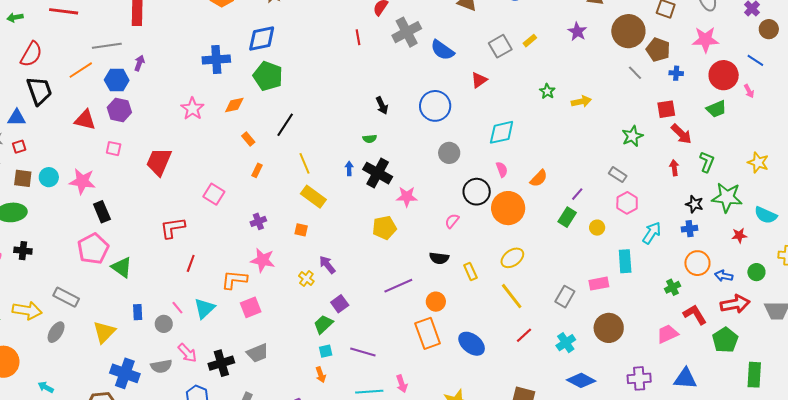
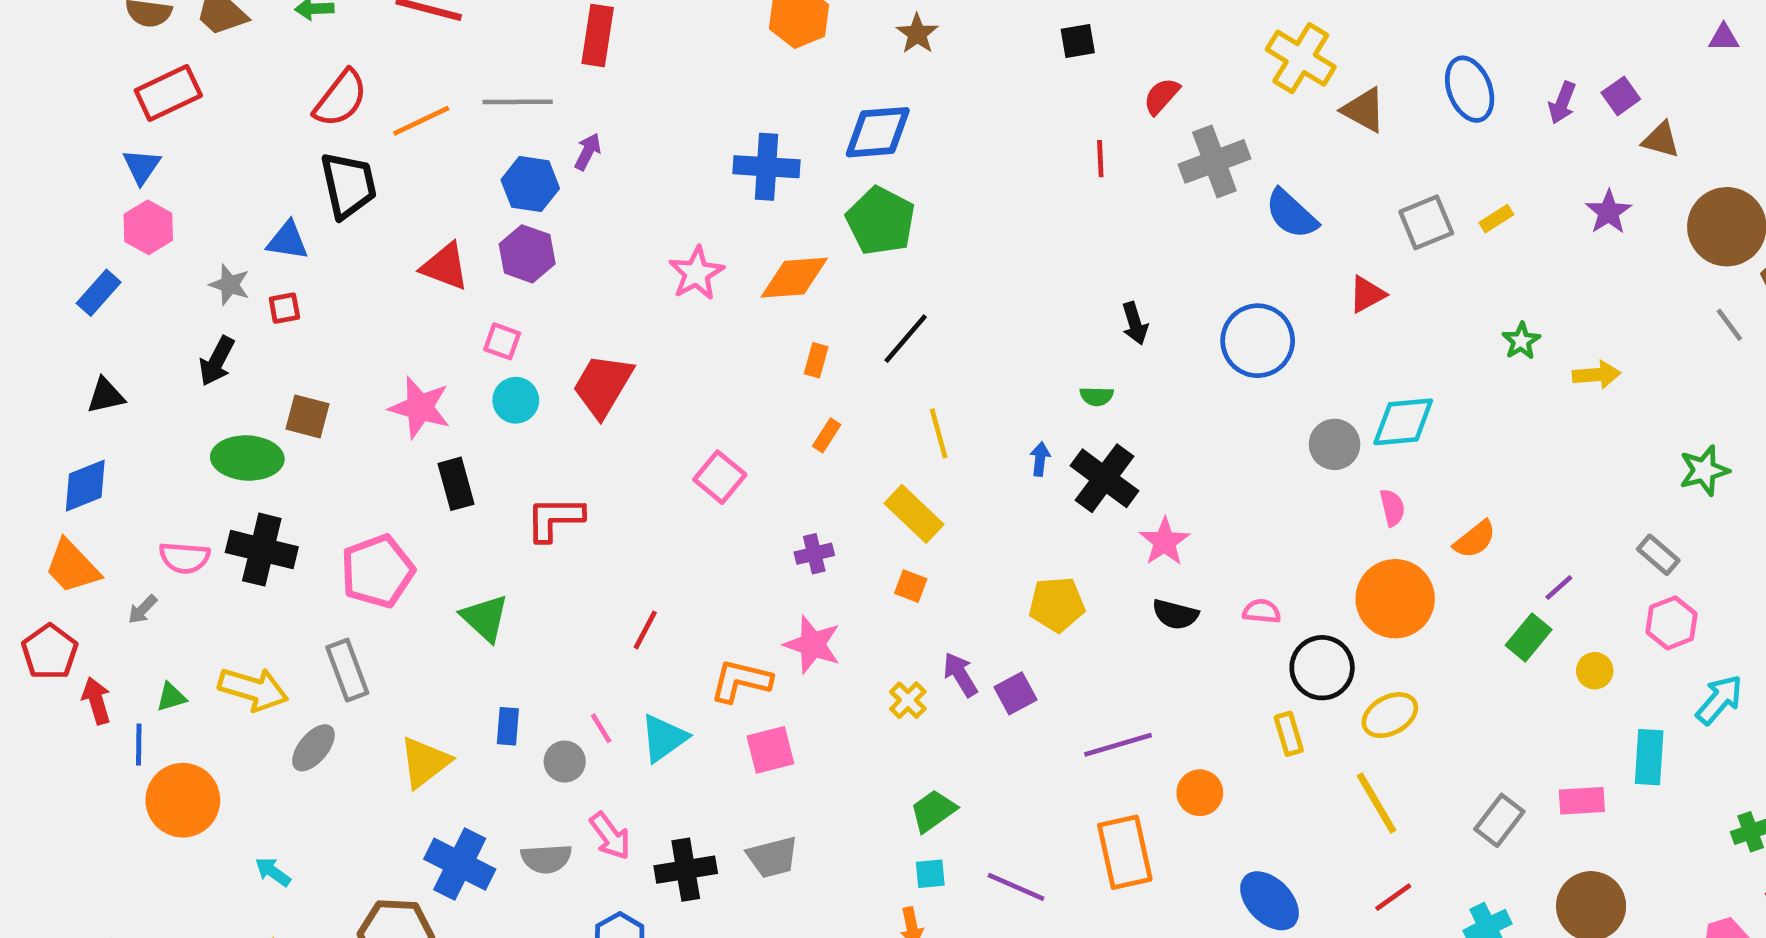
orange line: (81, 70) -> (421, 121), moved
orange diamond: (234, 105) -> (794, 278), size x1.4
orange rectangle: (248, 139) -> (816, 360), turned 48
gray circle: (449, 153) -> (1335, 444), moved
cyan circle: (49, 177) -> (516, 400), moved
brown square: (23, 178) -> (308, 416), moved
black circle: (477, 192) -> (1322, 668), moved
yellow rectangle: (313, 197) -> (914, 514), moved
pink star: (407, 197) -> (1165, 542), turned 30
pink semicircle: (452, 221) -> (1262, 611), turned 49
red L-shape: (173, 228) -> (555, 519), moved
yellow pentagon: (384, 228) -> (1057, 604), moved
pink pentagon: (93, 249) -> (377, 571), moved
black cross: (23, 251) -> (262, 550), size x1.6
black semicircle: (439, 258) -> (1175, 614), moved
gray rectangle: (66, 297) -> (347, 670), turned 35
purple square: (340, 304) -> (1015, 693), moved
orange rectangle: (428, 333) -> (1125, 852), moved

